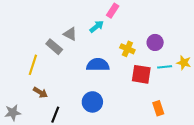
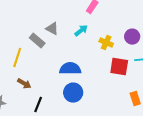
cyan arrow: (97, 27) -> (81, 31), moved
blue semicircle: (98, 65) -> (70, 69), moved

